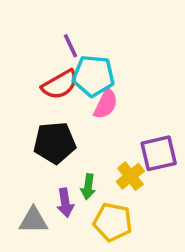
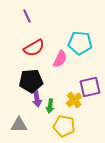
purple line: (70, 46) -> (27, 16), moved
cyan pentagon: (93, 76) -> (80, 43), moved
purple arrow: (65, 203) -> (37, 99), moved

